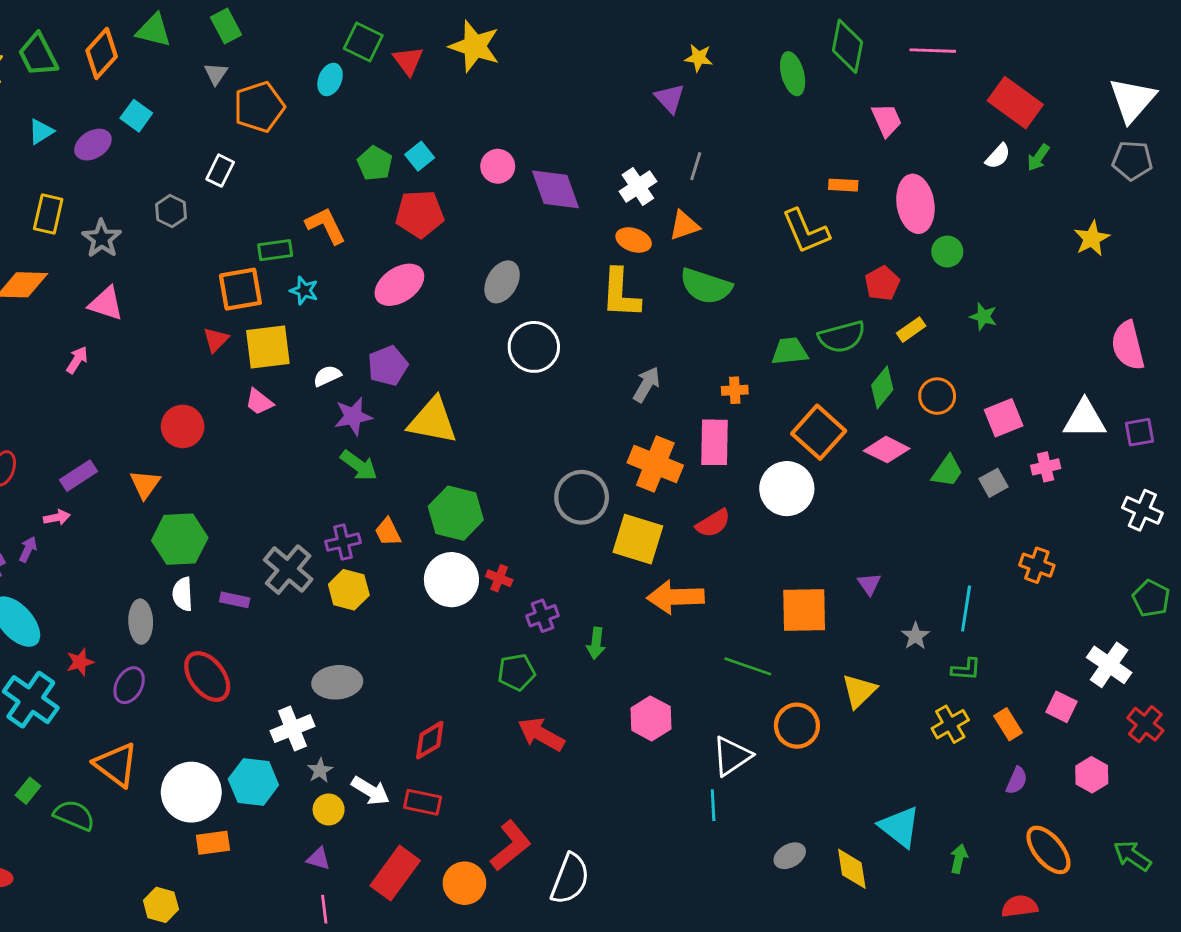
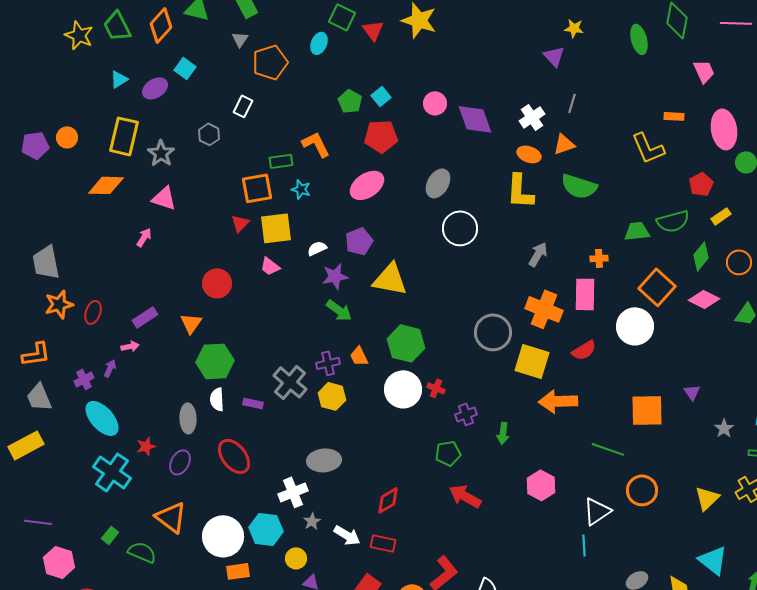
yellow rectangle: (48, 214) -> (124, 136), size x1.4
yellow triangle: (859, 691) -> (707, 498), moved
yellow circle: (329, 809) -> (296, 558), moved

